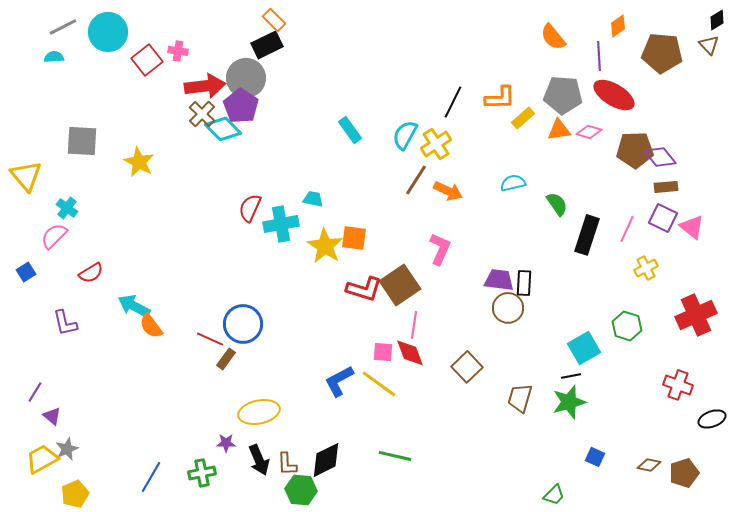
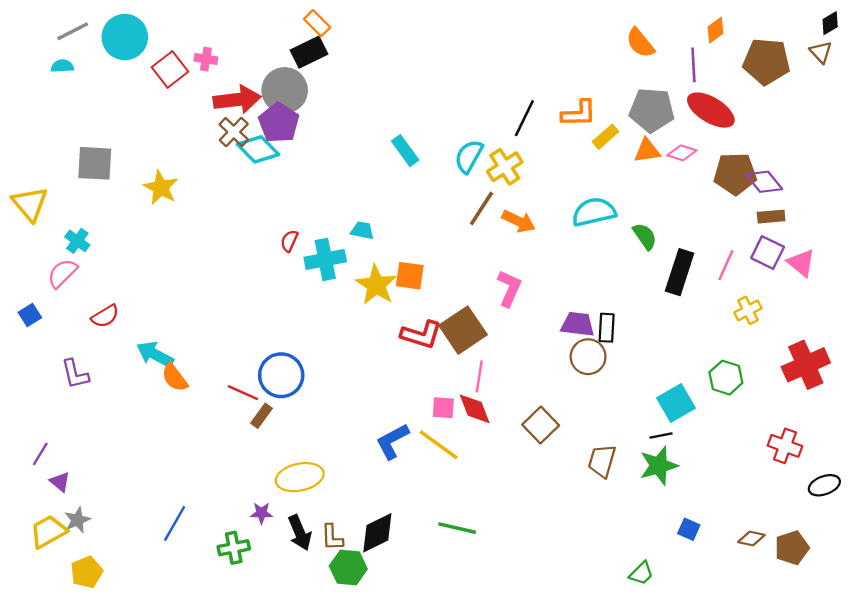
cyan semicircle: (513, 183) -> (594, 212), size x1.5
red semicircle: (250, 208) -> (289, 241), size x0.7
blue line: (151, 477) -> (175, 523), moved

